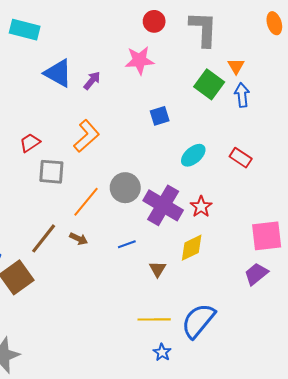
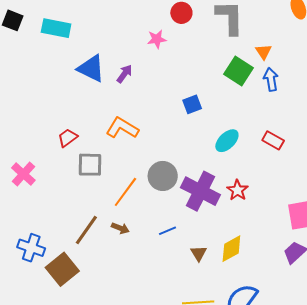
pink star: (139, 60) -> (157, 39), moved, size x0.7
orange L-shape: (87, 136) -> (122, 128), turned -104
yellow diamond: (192, 248) -> (231, 249), moved

